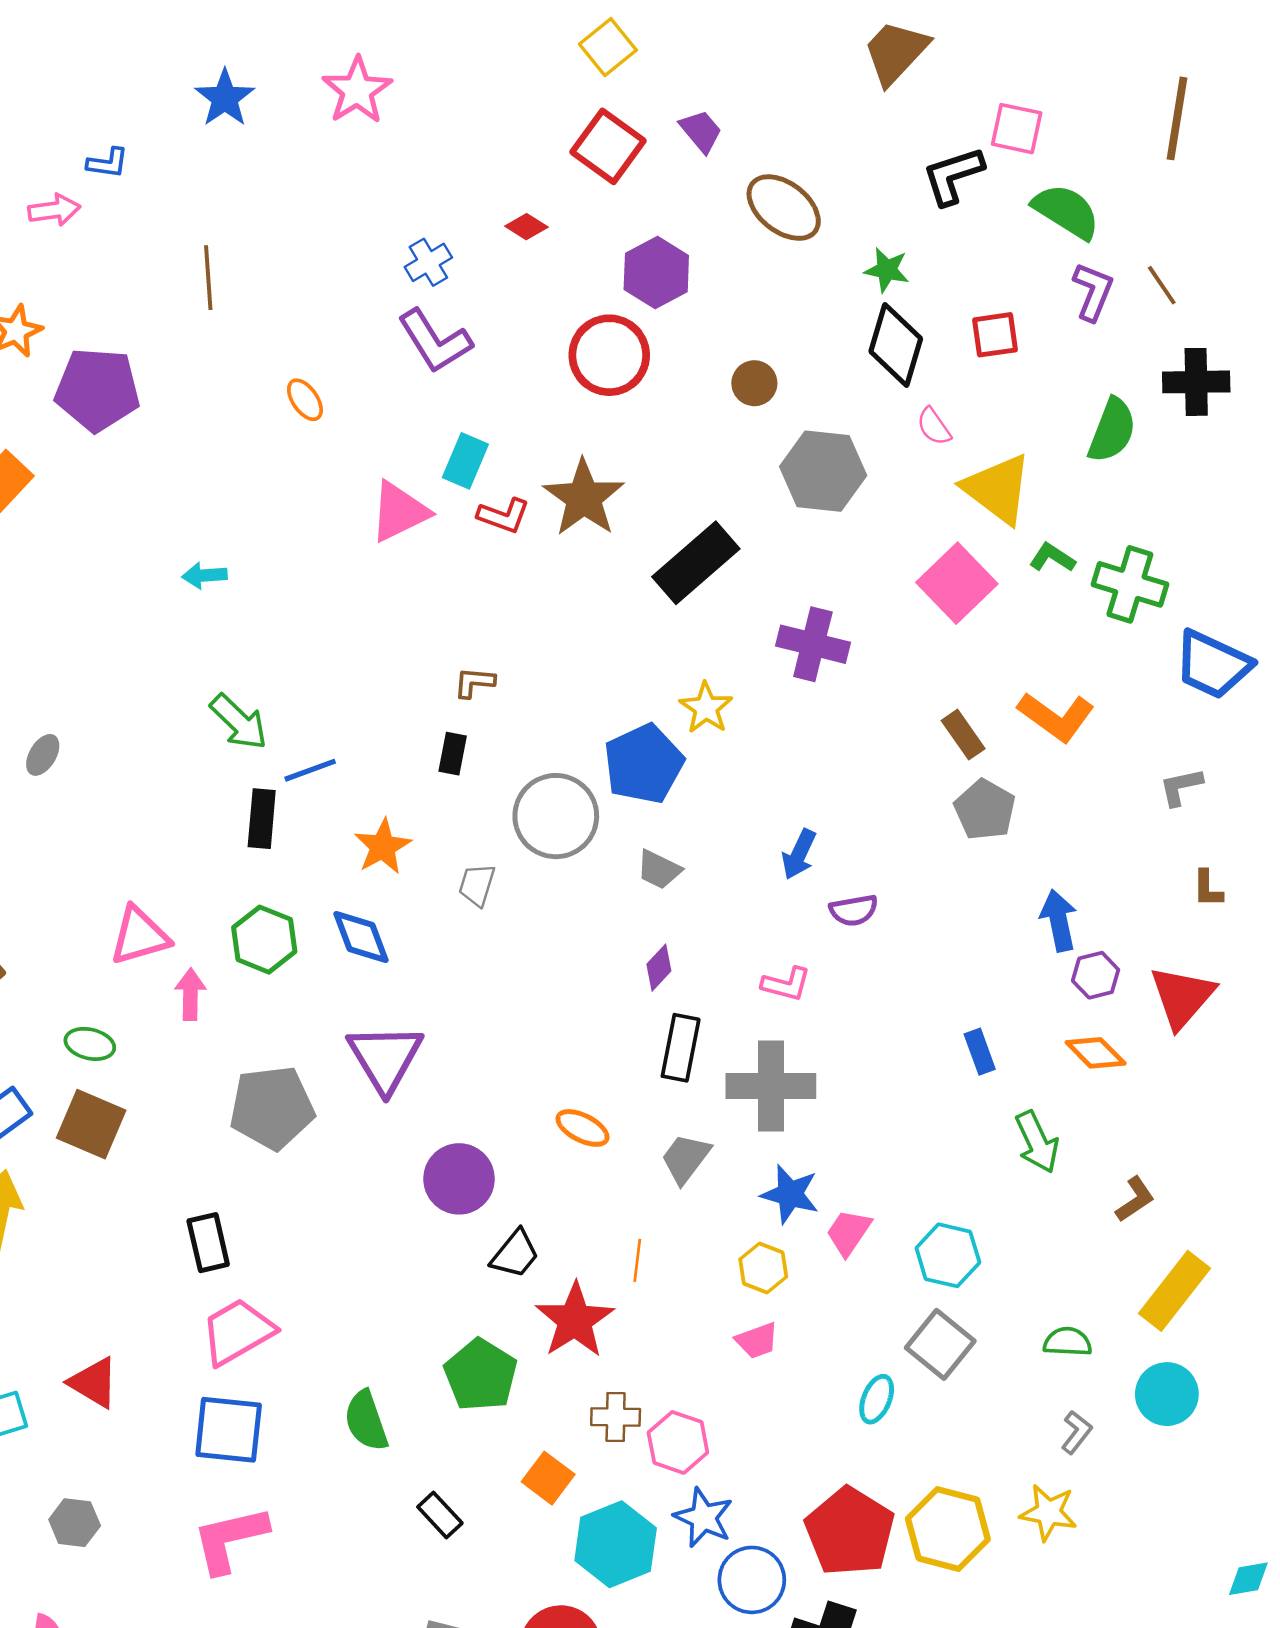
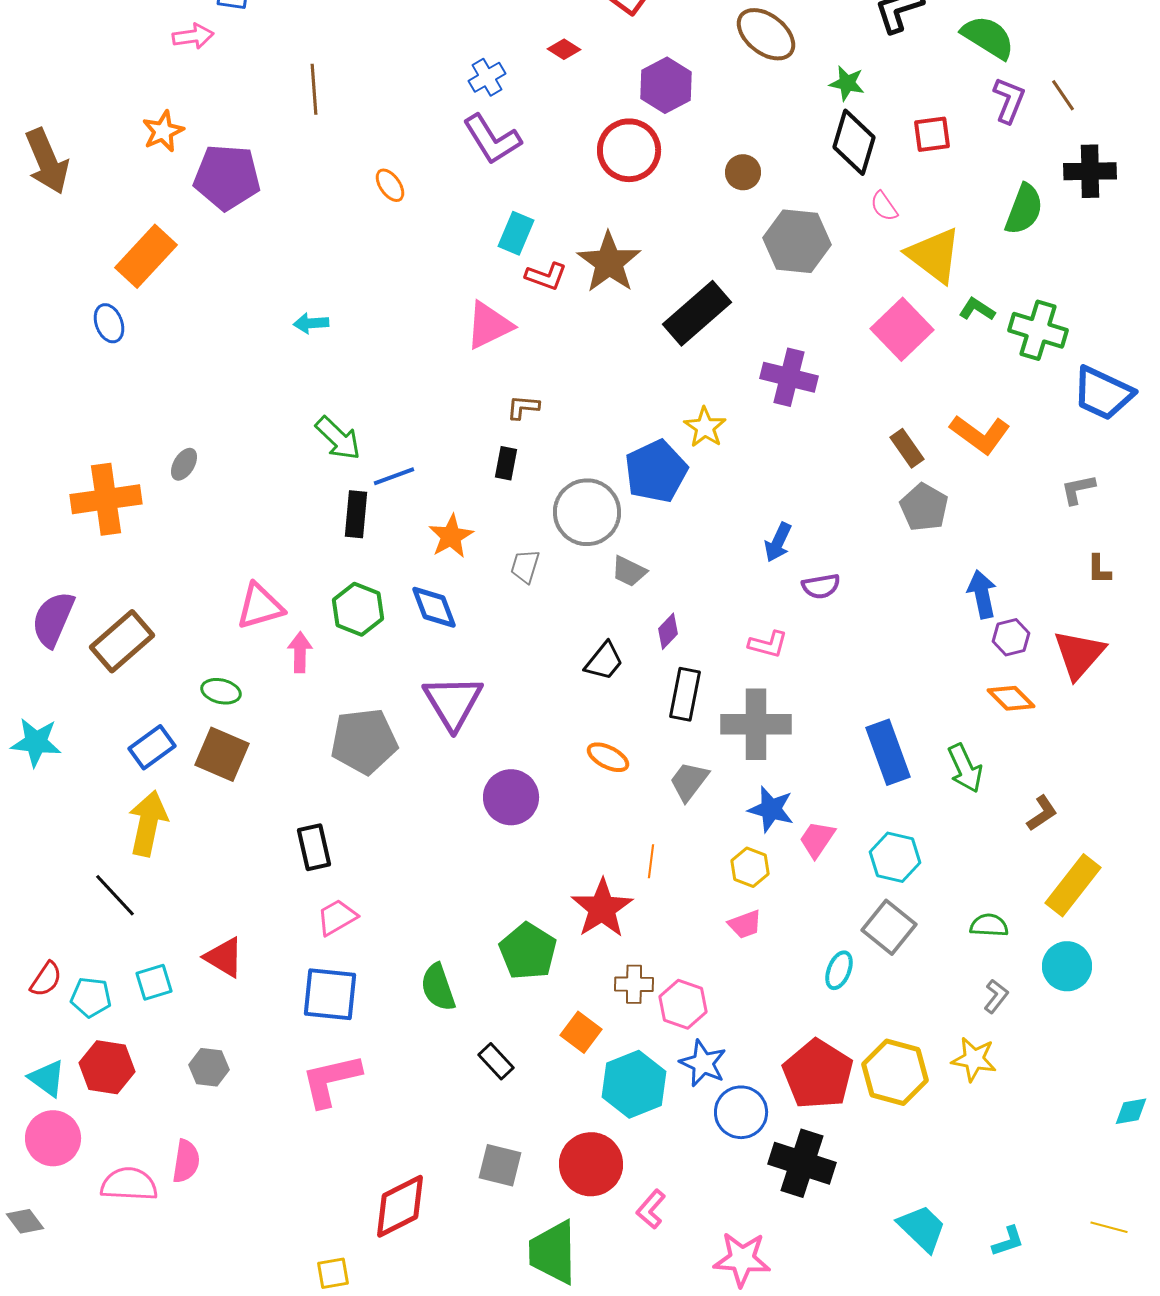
pink triangle: (399, 512) -> (489, 325), moved
gray trapezoid: (659, 870) -> (629, 571), moved
blue rectangle: (980, 1052) -> (888, 752), moved, size x1.8
black trapezoid: (515, 1254) -> (604, 661), moved
pink trapezoid: (237, 1332) -> (337, 917), size x0.7

